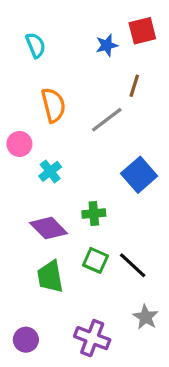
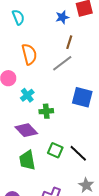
brown line: (134, 86) -> (69, 42), moved
blue square: (139, 175) -> (82, 97), turned -35
green cross: (94, 214) -> (46, 111), moved

